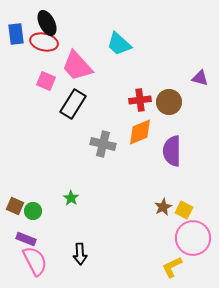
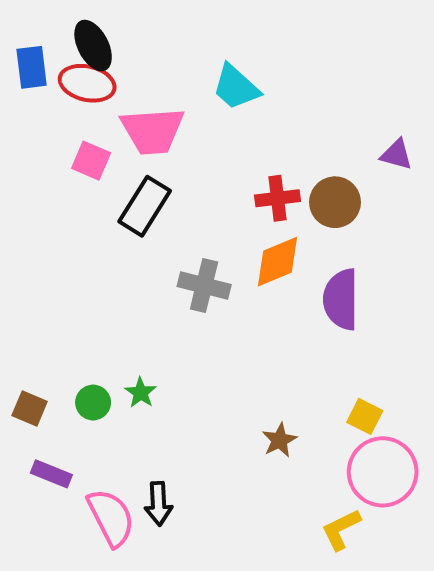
pink trapezoid: (77, 66) -> (153, 131), turned -52
brown star: (163, 207) -> (279, 440), moved
green circle: (33, 211) -> (93, 403), moved
pink semicircle: (35, 261) -> (111, 518), moved

